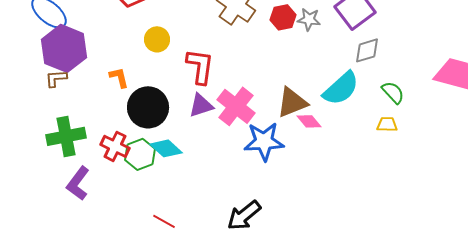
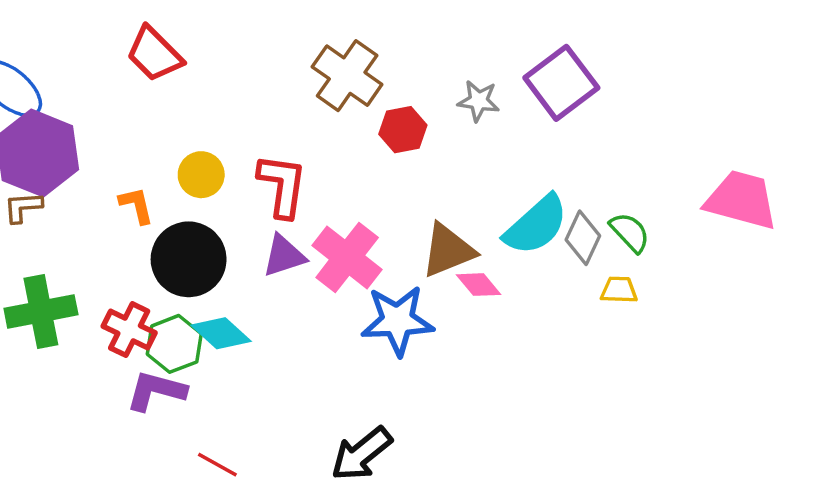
red hexagon: (283, 17) -> (403, 130), moved
yellow circle: (157, 39) -> (201, 175), moved
gray diamond: (367, 50) -> (583, 238), moved, turned -48
purple L-shape: (78, 183) -> (156, 391), moved, turned 68

